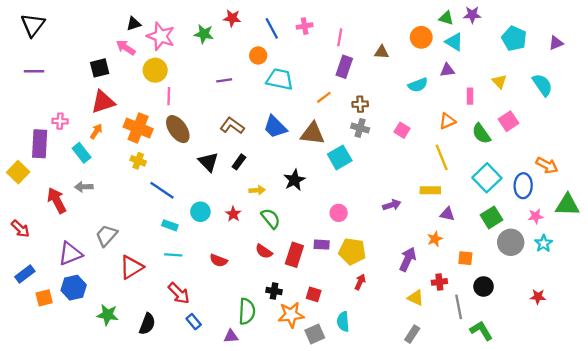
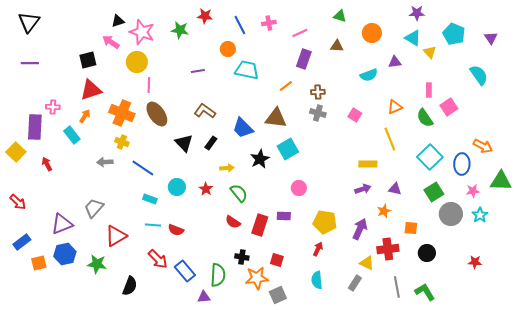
green triangle: (446, 18) -> (340, 16), moved
pink line: (340, 37) -> (300, 33), turned 56
cyan triangle: (454, 42) -> (413, 38), moved
purple triangle: (556, 43) -> (491, 38), turned -40
yellow triangle: (499, 82) -> (430, 52), moved
pink rectangle: (470, 96) -> (429, 90), moved
blue trapezoid: (275, 127) -> (243, 128), moved
cyan square: (340, 157) -> (288, 149), moved
gray arrow: (84, 187) -> (105, 162), moved
yellow rectangle: (430, 190) -> (368, 164), moved
red arrow: (57, 200) -> (47, 164), moved, size x0.6
purple arrow: (392, 205) -> (363, 189), moved
yellow pentagon: (352, 251) -> (325, 222), moved
red semicircle: (219, 260) -> (176, 230), moved
red cross: (439, 282) -> (388, 249), size x1.5
gray line: (459, 307) -> (397, 287), moved
green star: (108, 315) -> (97, 264), moved
blue rectangle: (194, 322) -> (185, 271), moved, size x1.5
cyan semicircle: (343, 322) -> (317, 280), moved
gray rectangle: (412, 334) -> (355, 283), moved

